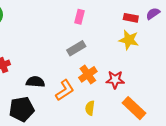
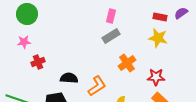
gray rectangle: (76, 48) -> (111, 36), moved
orange cross: (88, 74) -> (127, 63), moved
red star: (115, 80) -> (156, 77), moved

